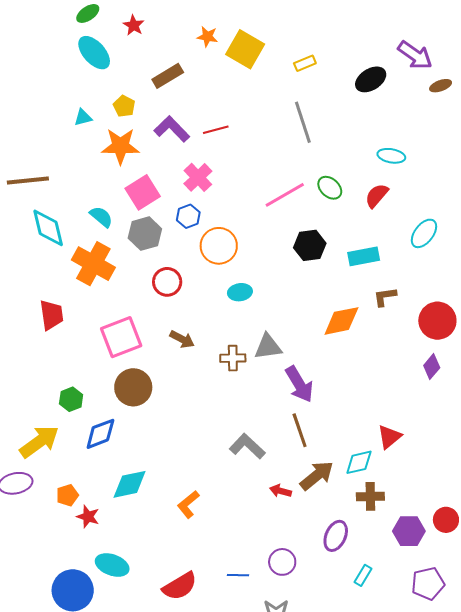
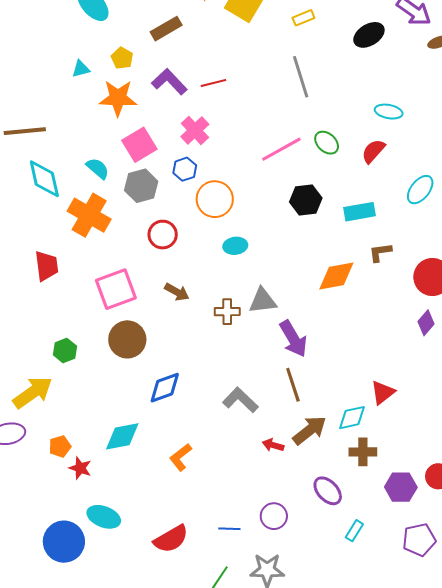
blue diamond: (100, 434) -> (165, 388), moved
purple ellipse: (336, 536) -> (328, 491), turned -68

